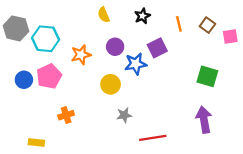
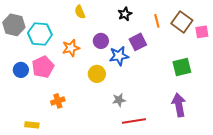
yellow semicircle: (104, 15) -> (80, 12), moved
brown square: (207, 25) -> (182, 22), size x1.5
green square: (207, 76) -> (182, 67), turned -30
gray star: (124, 115) -> (119, 100), moved

